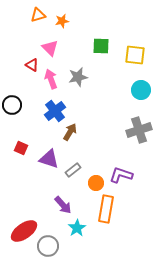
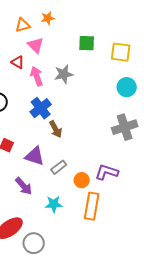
orange triangle: (38, 15) -> (23, 25), moved
brown arrow: (70, 132) -> (56, 129), turned 120
purple arrow: (63, 205) -> (24, 186), moved
cyan star: (77, 228) -> (54, 204), moved, turned 30

